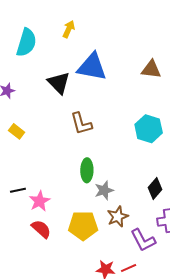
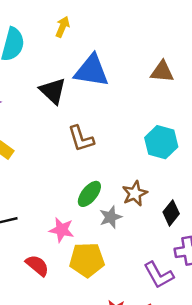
green ellipse: (87, 170) -> (89, 194), turned 40
pink star: (40, 201) -> (62, 230), moved, turned -30
brown star: (118, 217) -> (135, 193), moved

